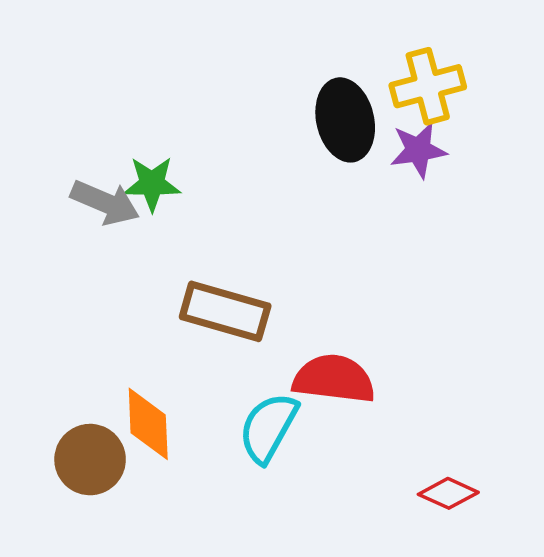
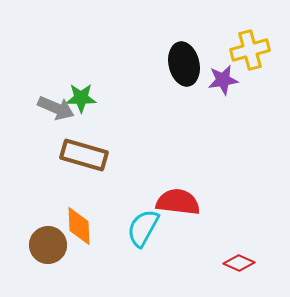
yellow cross: (428, 86) -> (250, 50), moved
brown rectangle: (225, 311) -> (84, 155), moved

